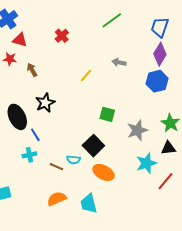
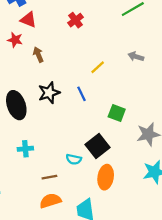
blue line: (35, 135) -> (82, 94), moved
brown line: (57, 167) -> (49, 177), moved, turned -40
orange ellipse: (104, 172) -> (106, 177), turned 65

